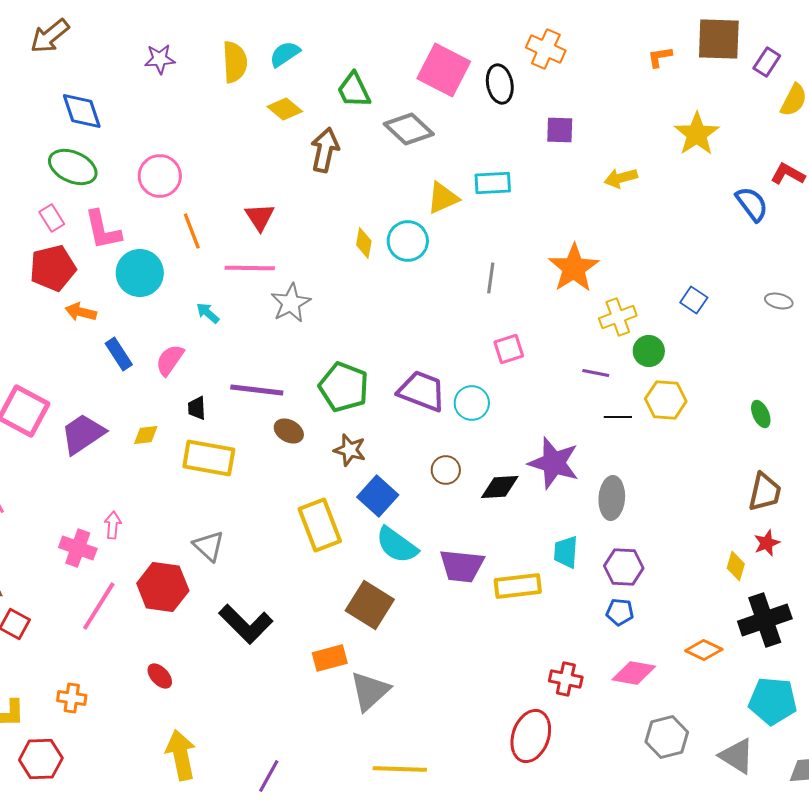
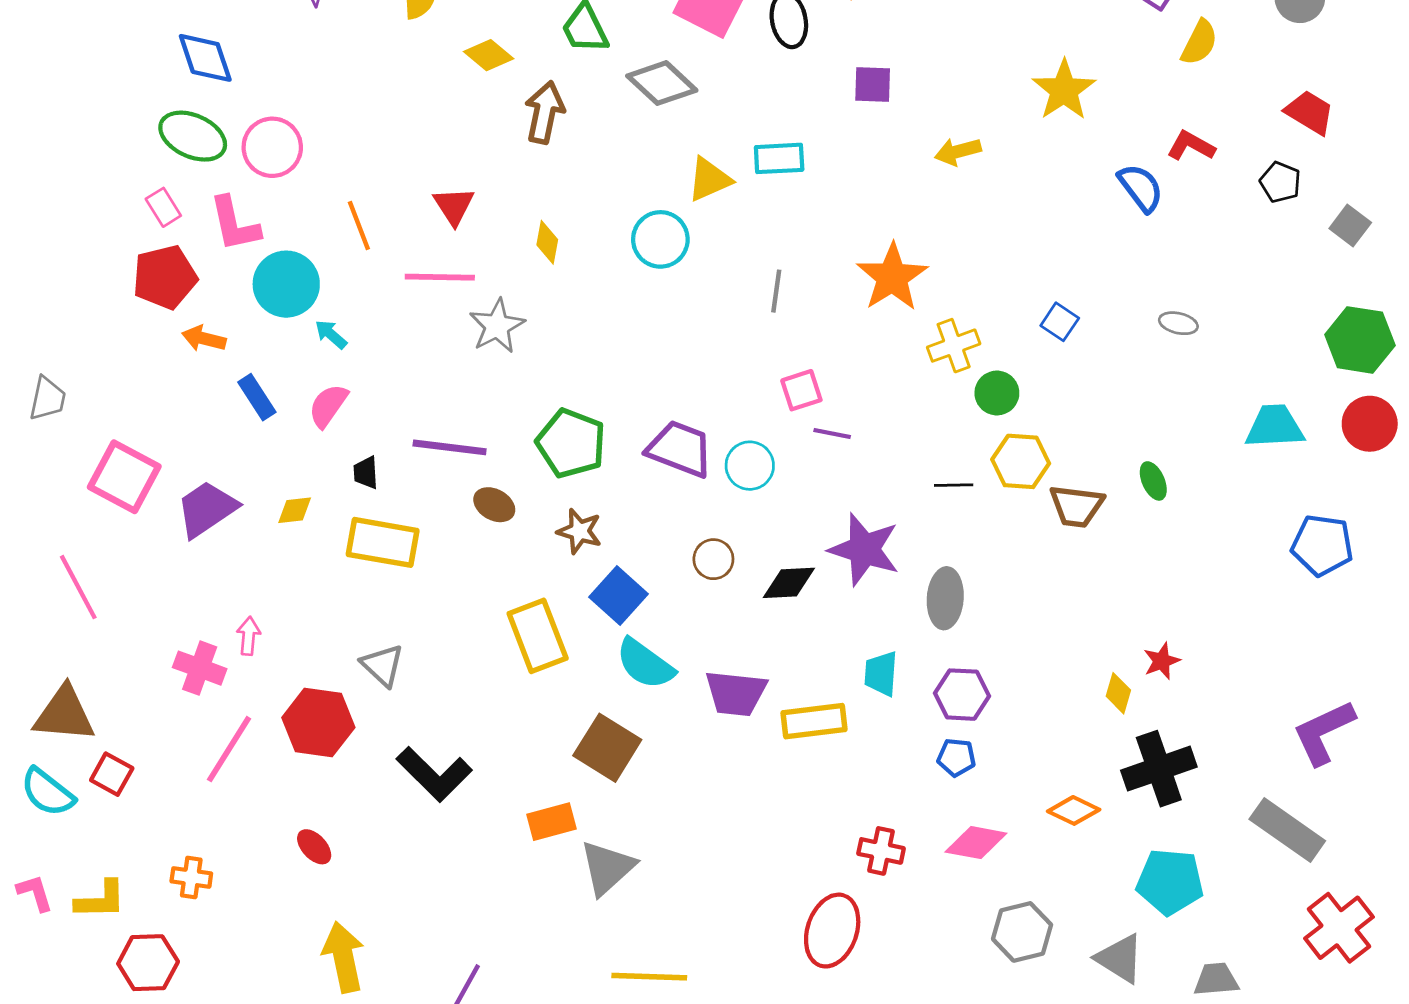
pink circle: (160, 176) -> (272, 147), moved
yellow diamond: (364, 243) -> (547, 242), moved
cyan arrow: (208, 313) -> (331, 334), moved
purple line: (596, 373) -> (832, 433), moved
brown trapezoid: (765, 492) -> (1076, 506), moved, turned 84

